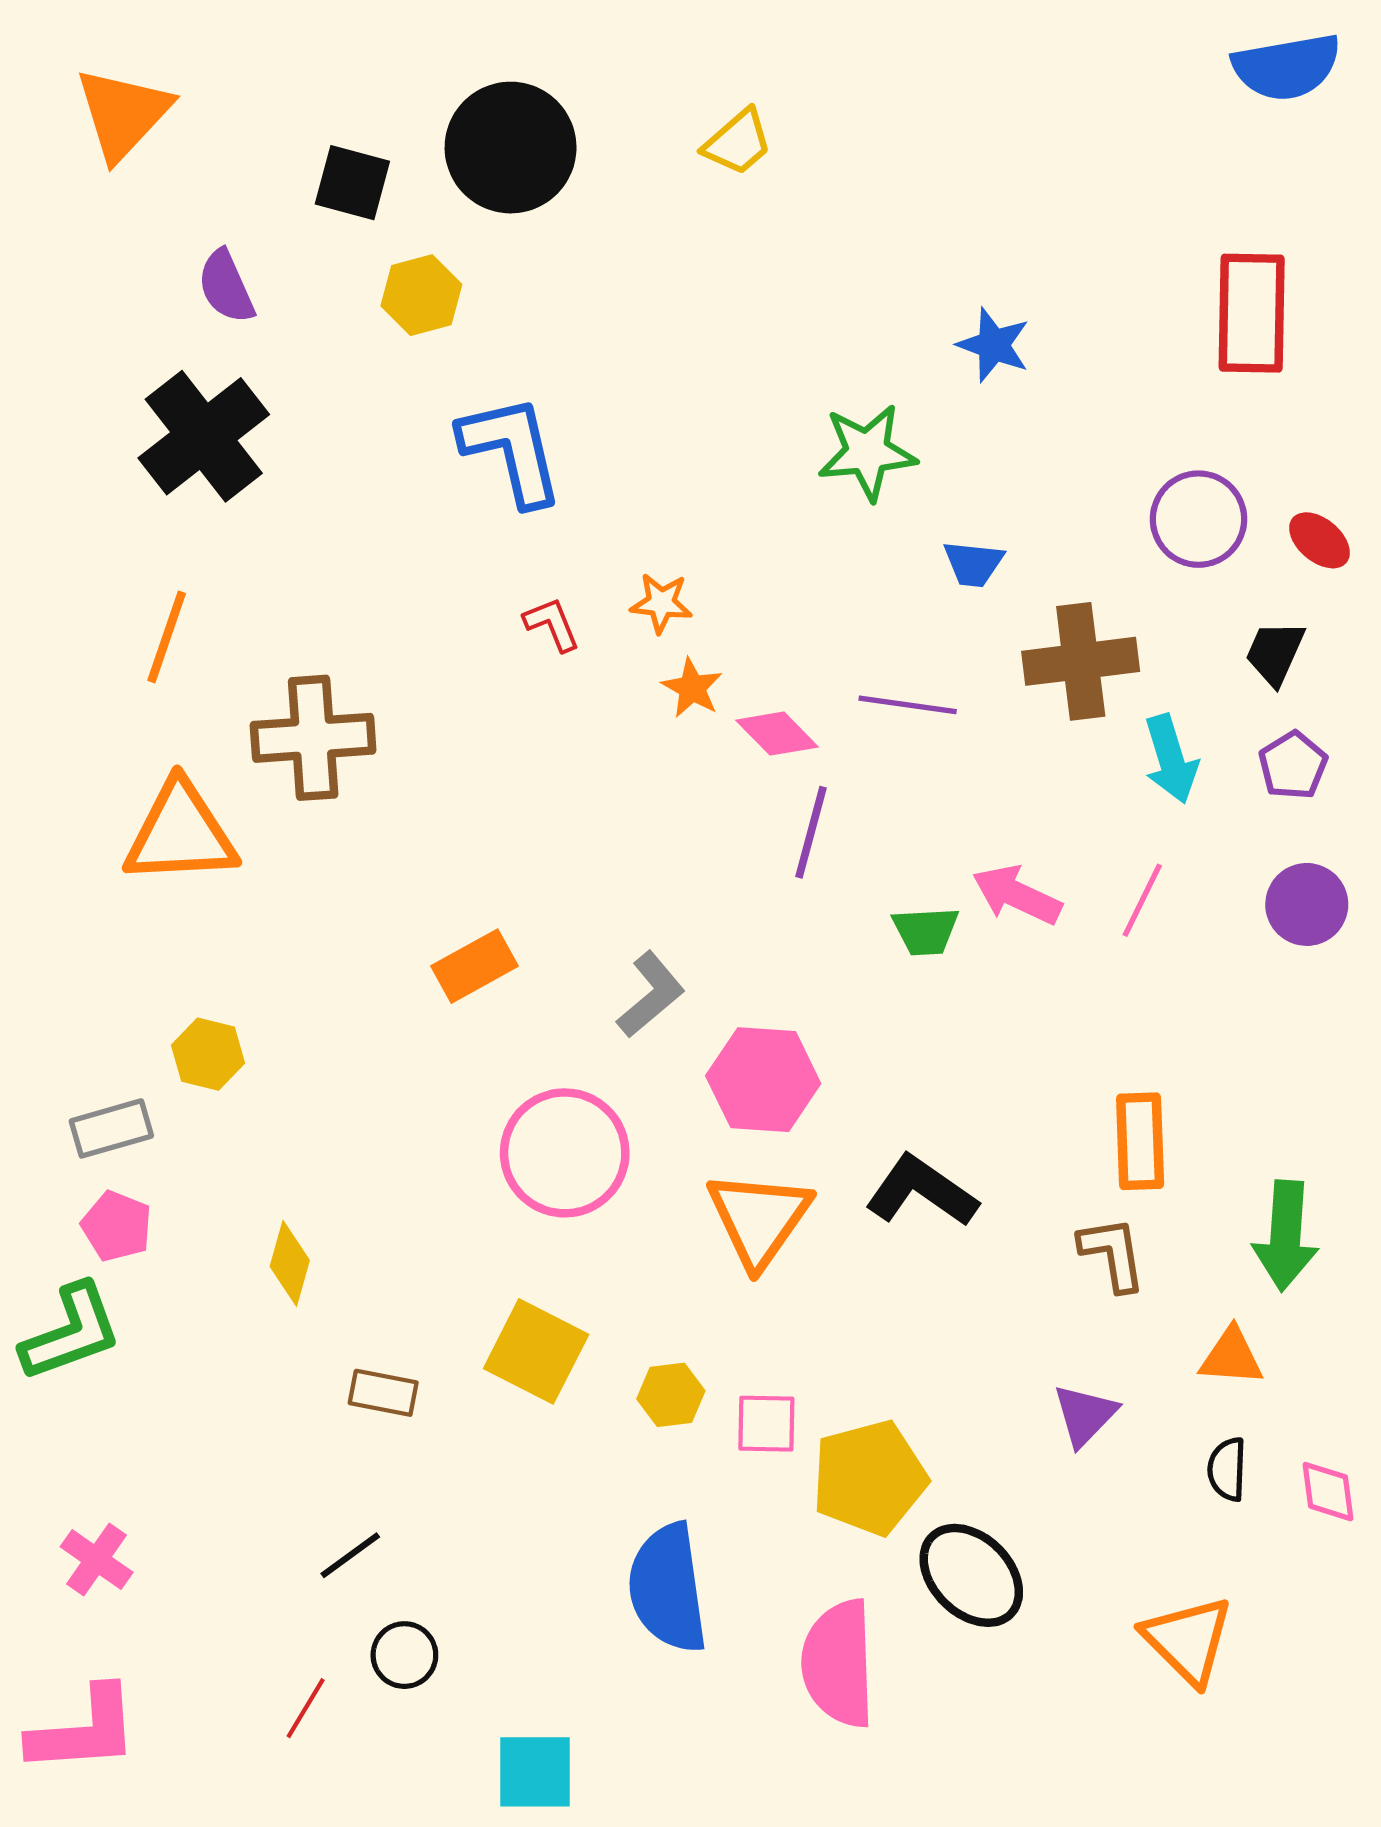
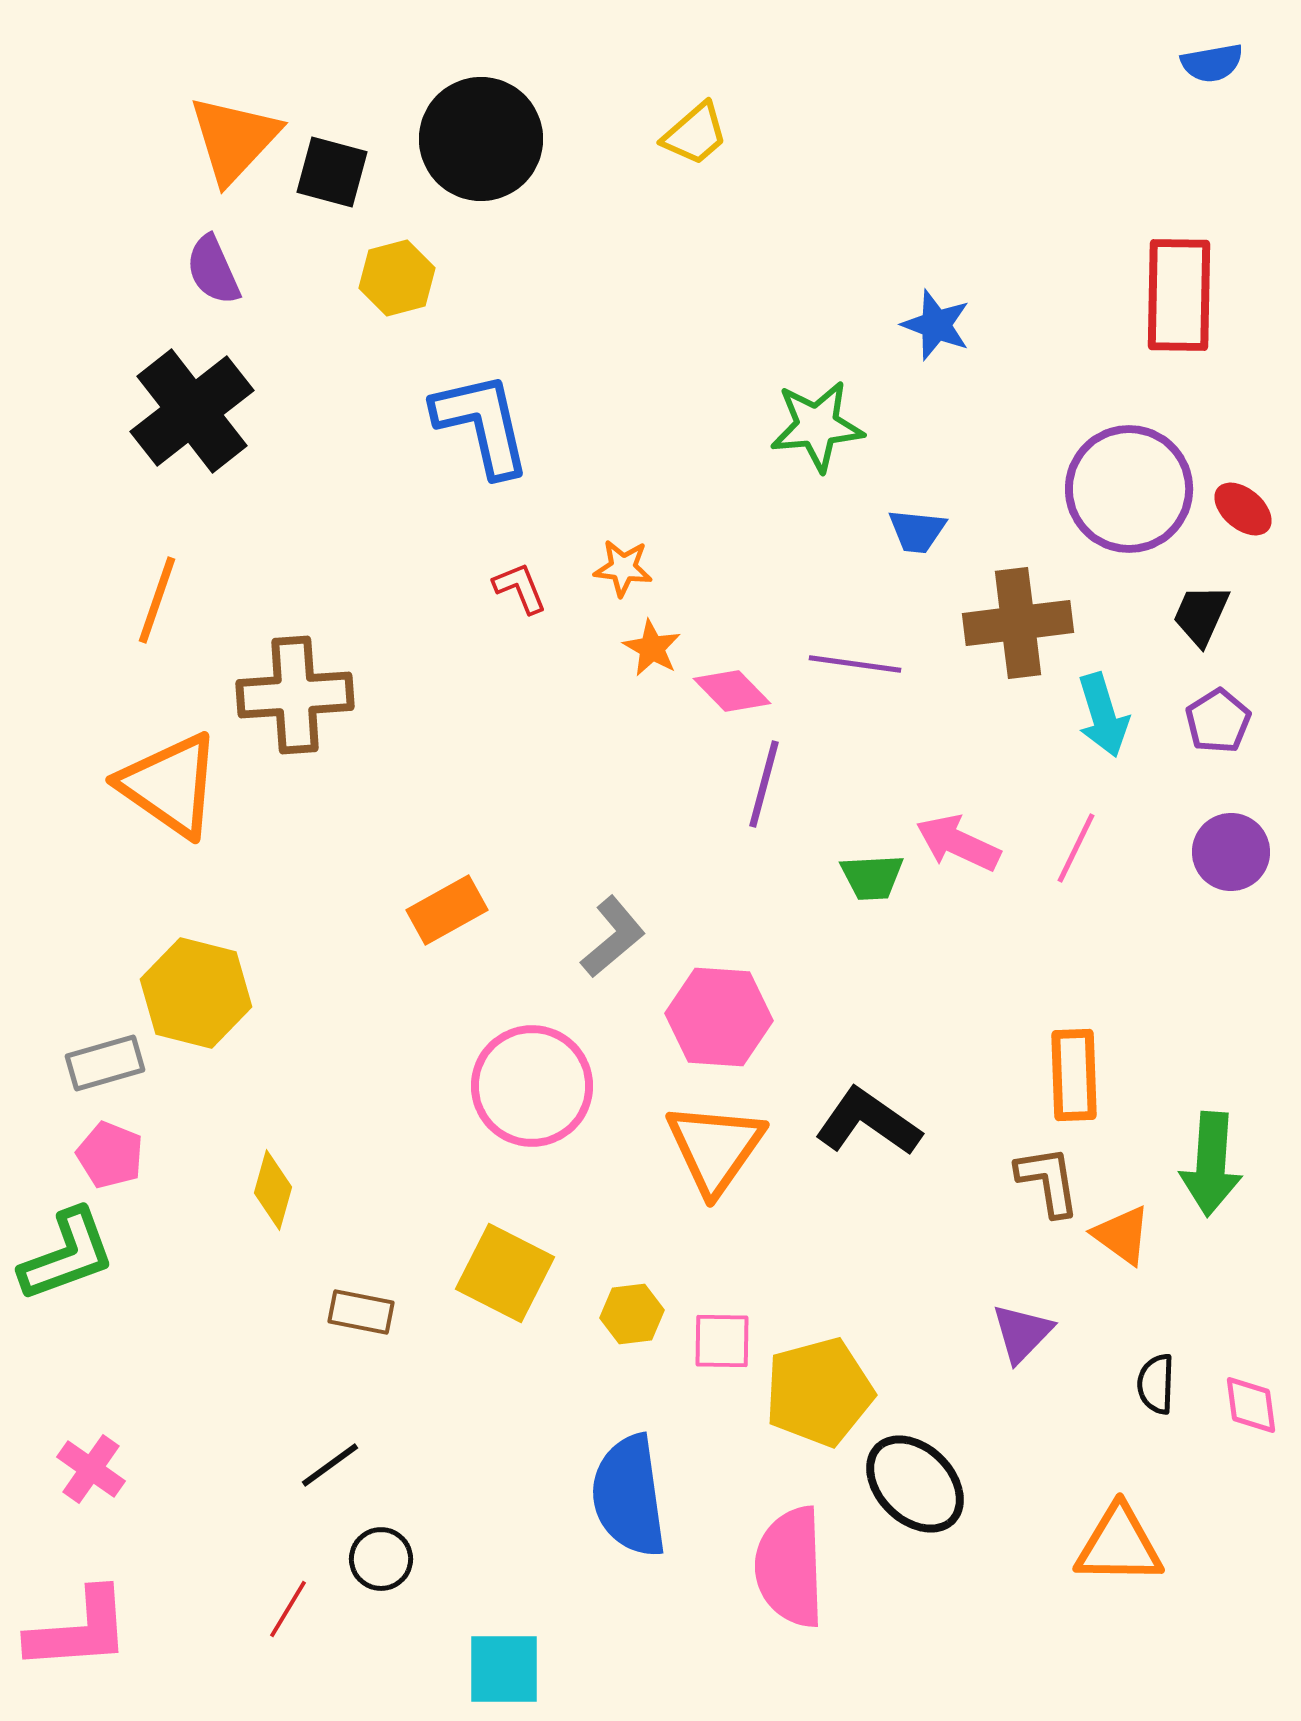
blue semicircle: (1287, 67) -> (1212, 63), size x0.6
orange triangle: (123, 114) -> (234, 139), moved
purple circle: (1198, 519) -> (1129, 489), size x1.4
orange triangle: (180, 833) -> (170, 785), turned 38
yellow hexagon: (208, 1054) -> (196, 993), size x1.6
orange triangle: (1231, 1357) -> (1122, 1235), moved, turned 32
orange triangle: (1188, 1640) -> (1119, 1545), turned -44

